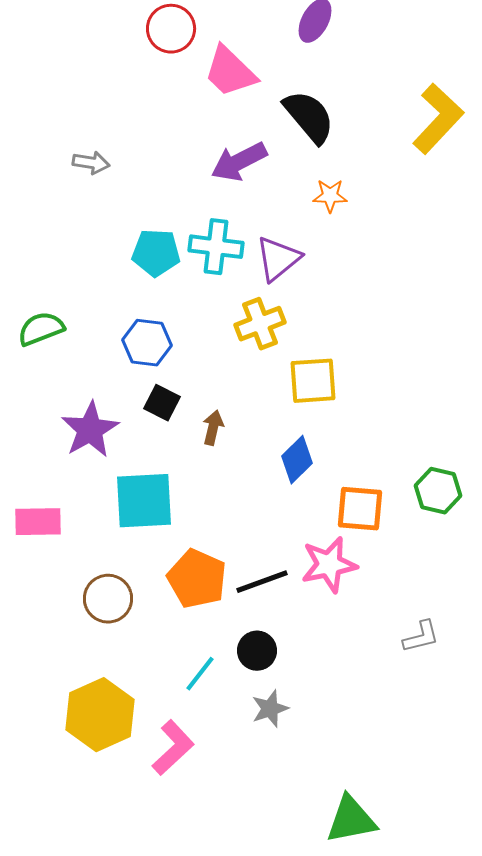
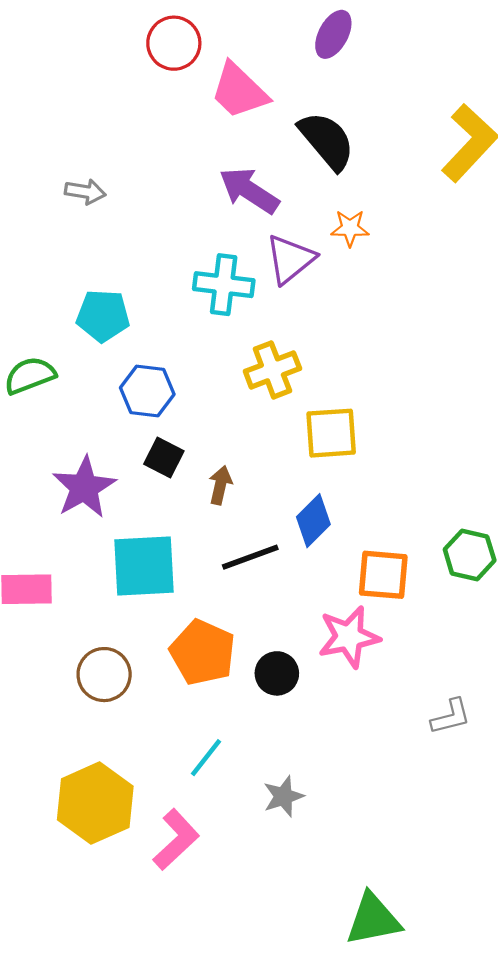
purple arrow: (239, 162) -> (249, 191), turned 60
cyan pentagon: (156, 253) -> (103, 316), moved
purple triangle: (278, 259) -> (290, 259), moved
black line: (262, 582) -> (250, 557), moved
black circle: (257, 651) -> (277, 673), moved

